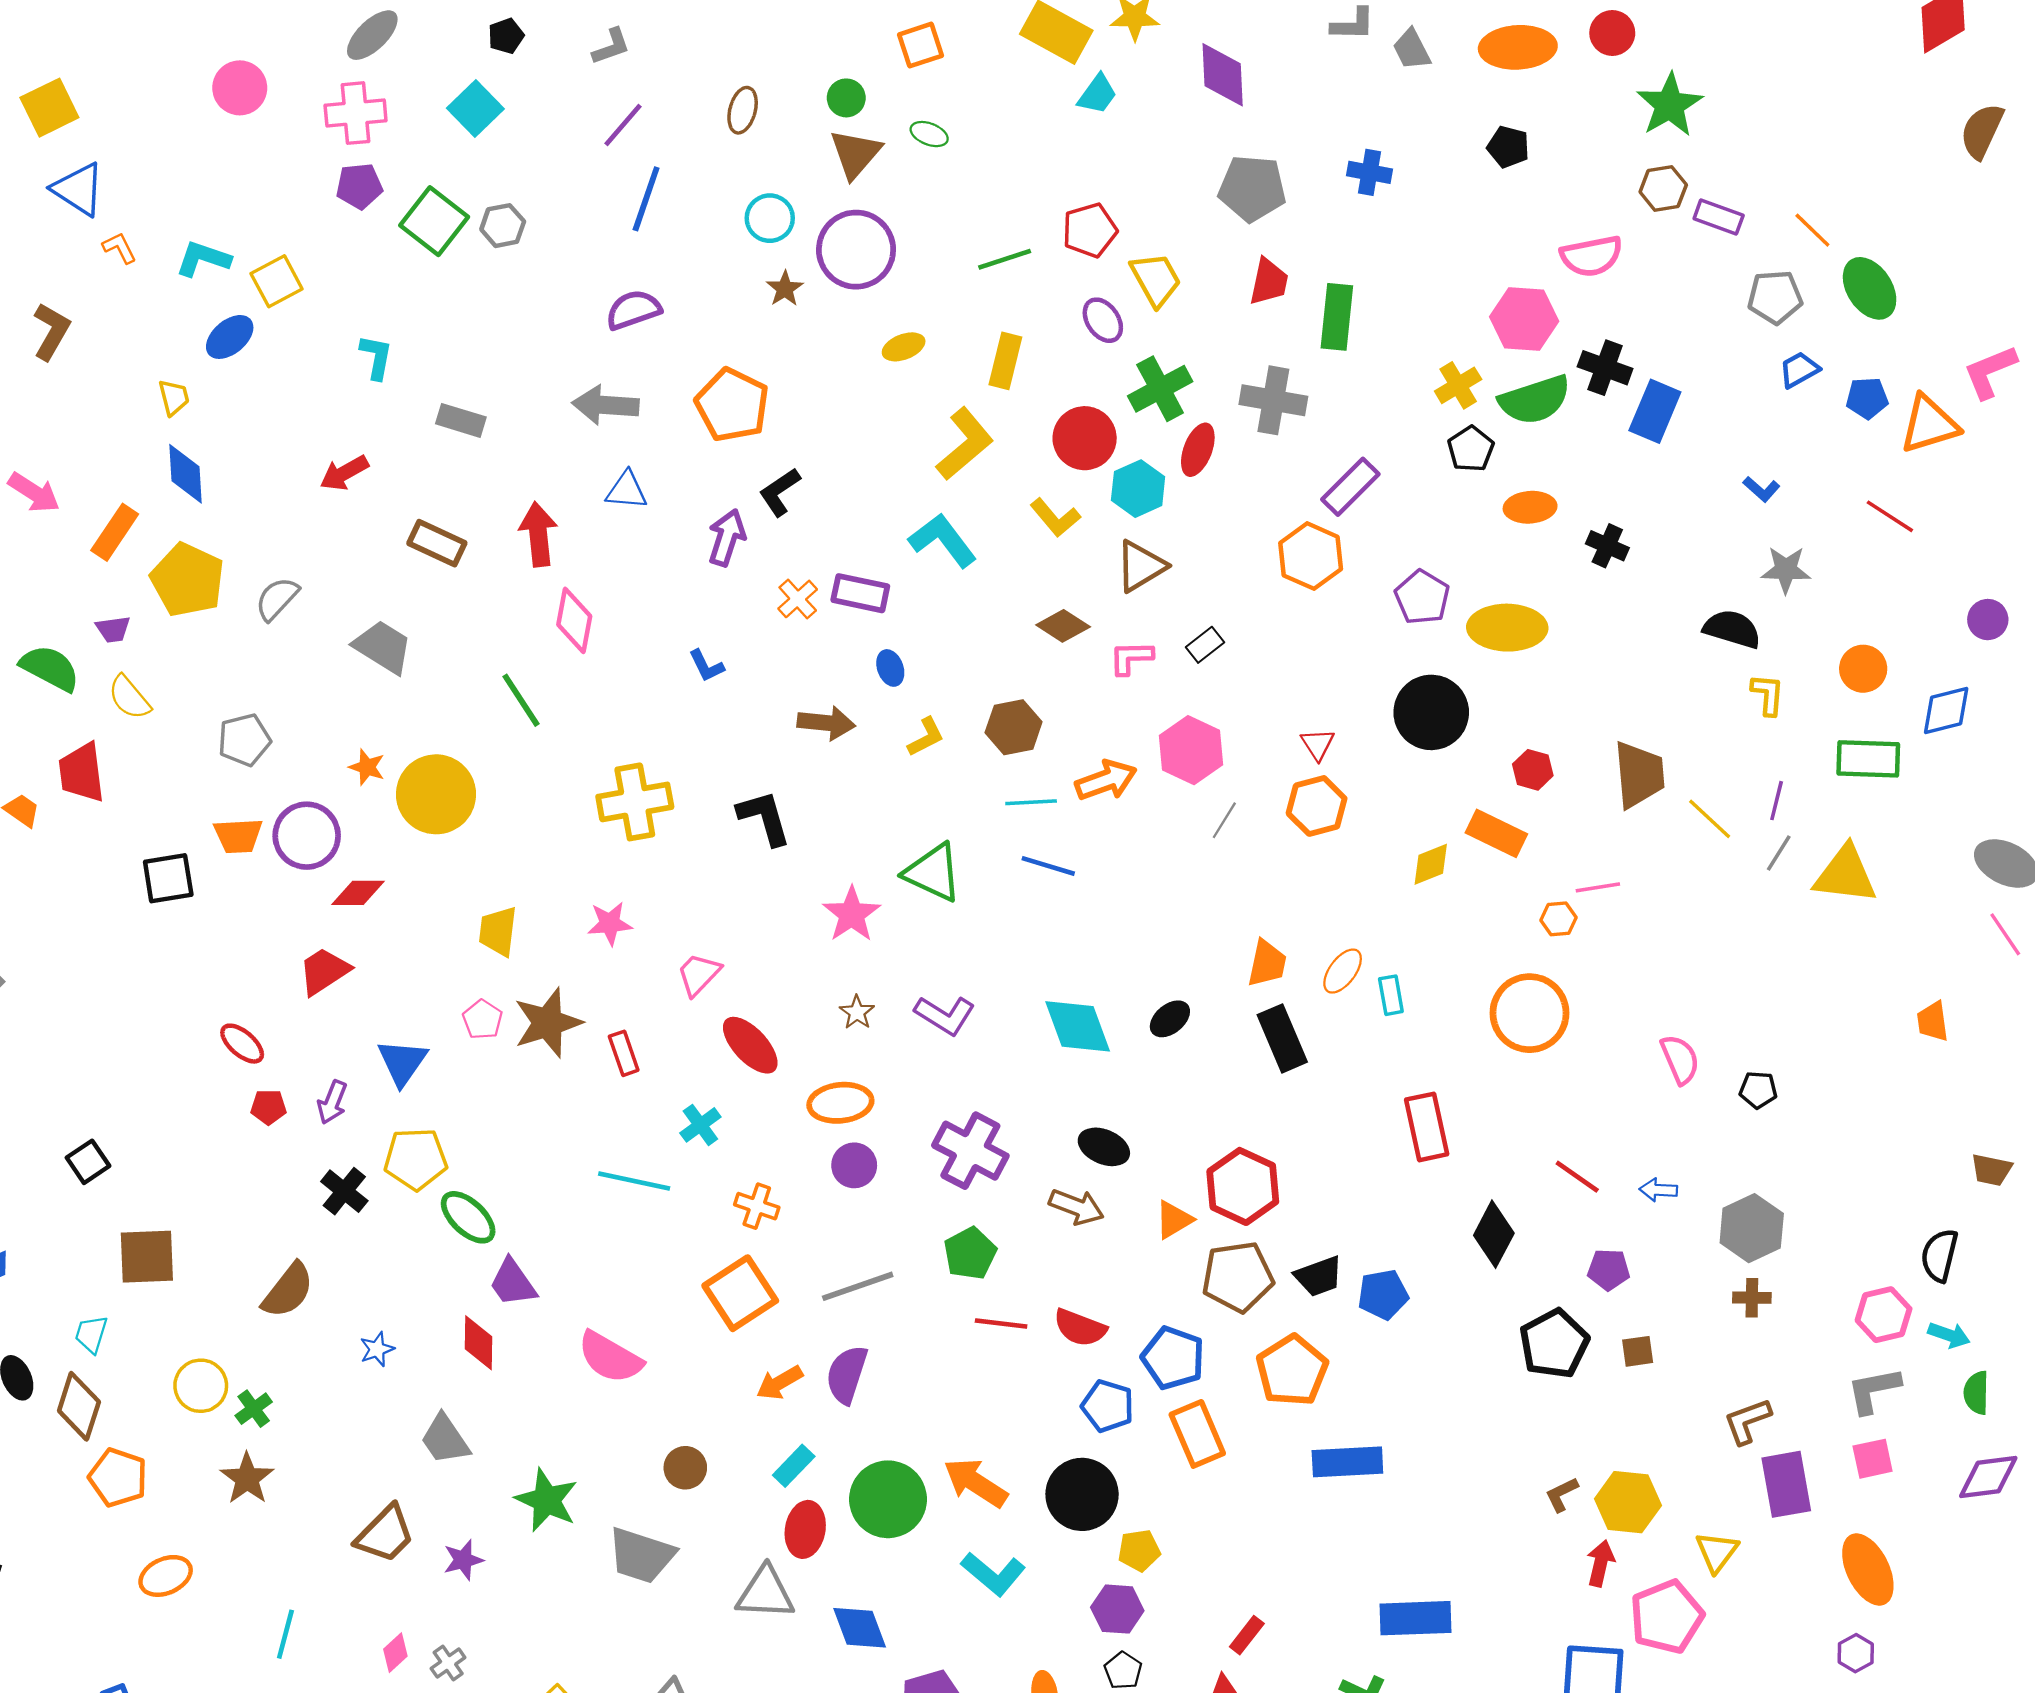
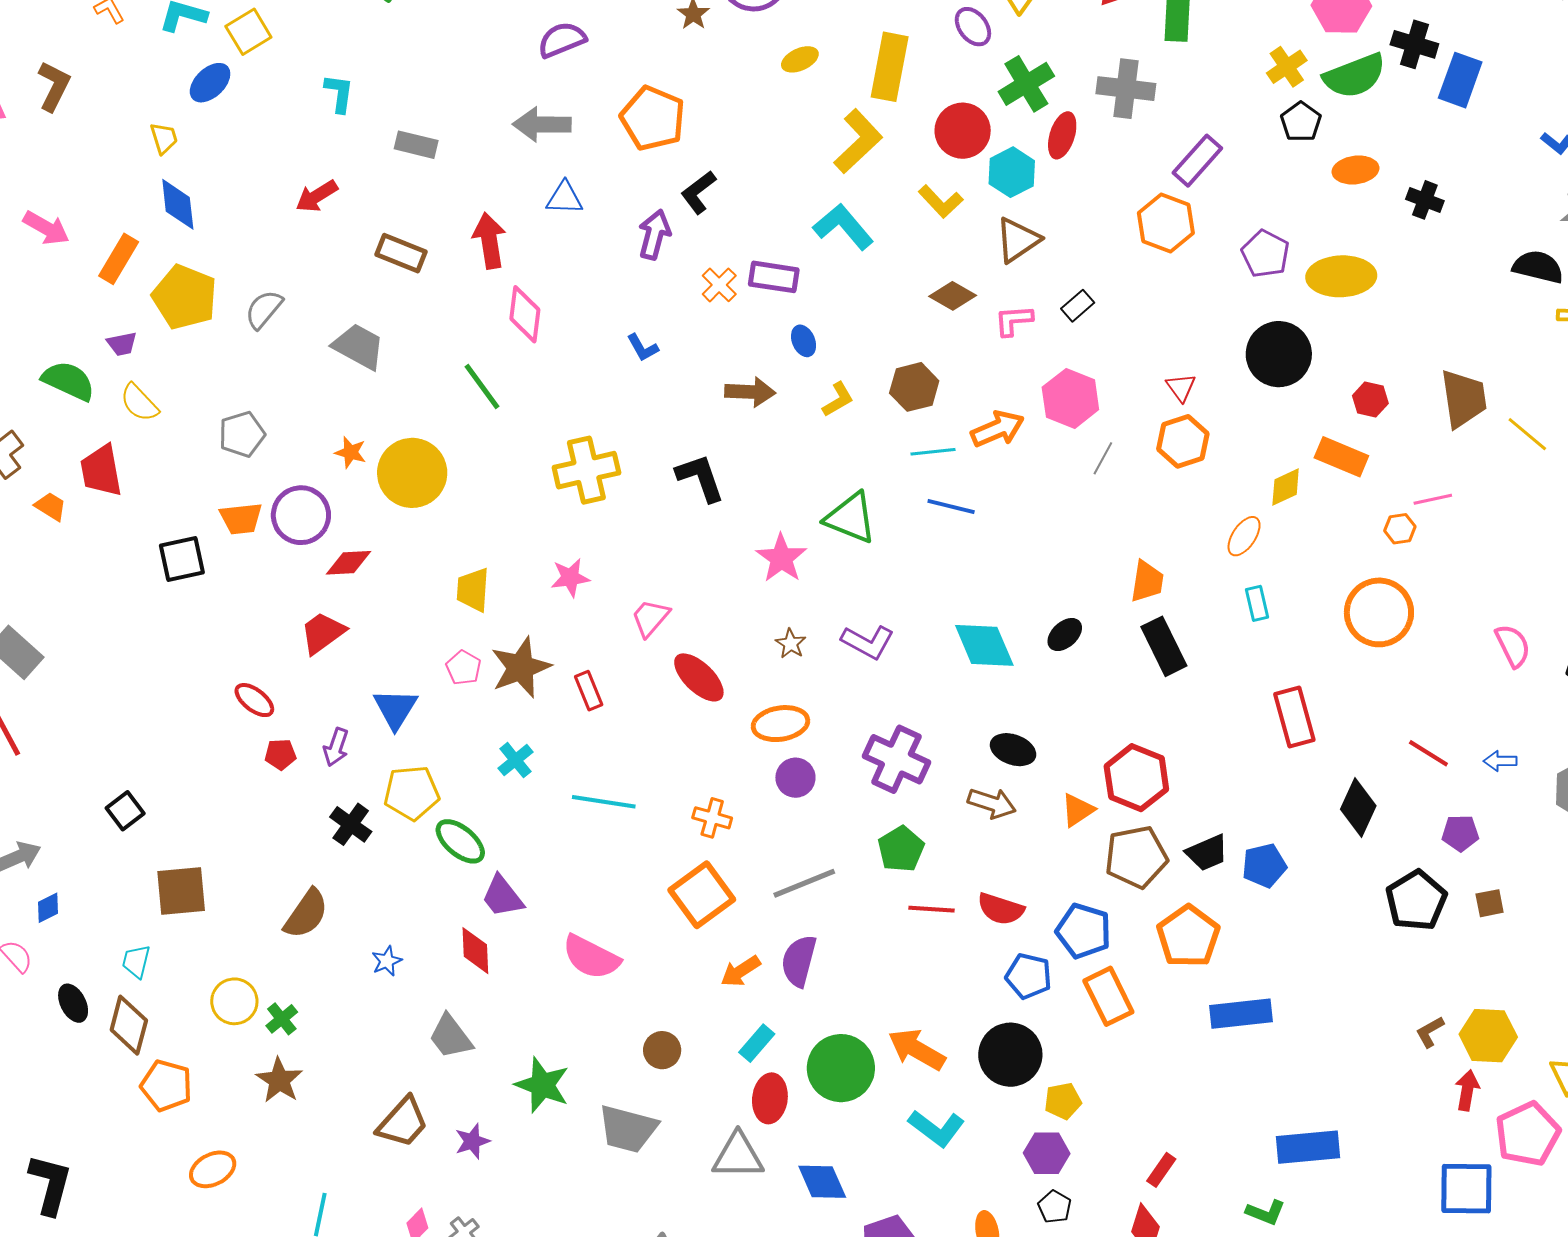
yellow rectangle: (1005, 361) -> (890, 67), size x1.4
orange ellipse: (1343, 971) -> (1244, 536), moved
cyan cross: (700, 1125) -> (515, 760), moved

